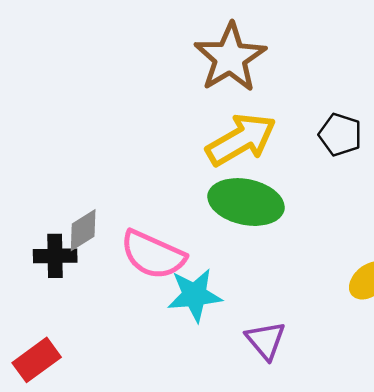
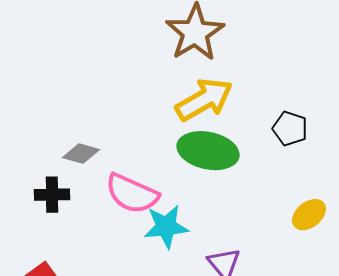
black pentagon: (340, 135) -> (290, 129), moved
gray diamond: (83, 230) -> (81, 154), moved, turned 48

